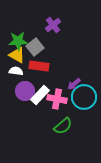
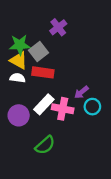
purple circle: (25, 91) -> (19, 115), moved
cyan circle: (84, 97) -> (92, 107), size x0.6
green semicircle: (63, 126) -> (45, 145), moved

